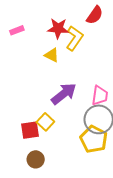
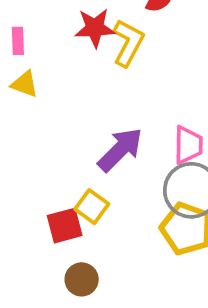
pink rectangle: (17, 30) -> (18, 41), turned -64
yellow triangle: (52, 55) -> (25, 84), moved

